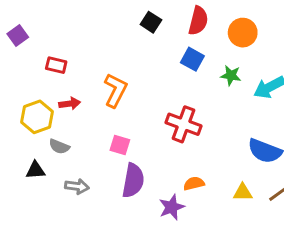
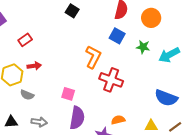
black square: (151, 22) -> (72, 11), moved
red rectangle: (56, 65) -> (25, 40), turned -48
orange L-shape: (115, 90) -> (93, 57), moved
black triangle: (36, 170) -> (11, 122), moved

